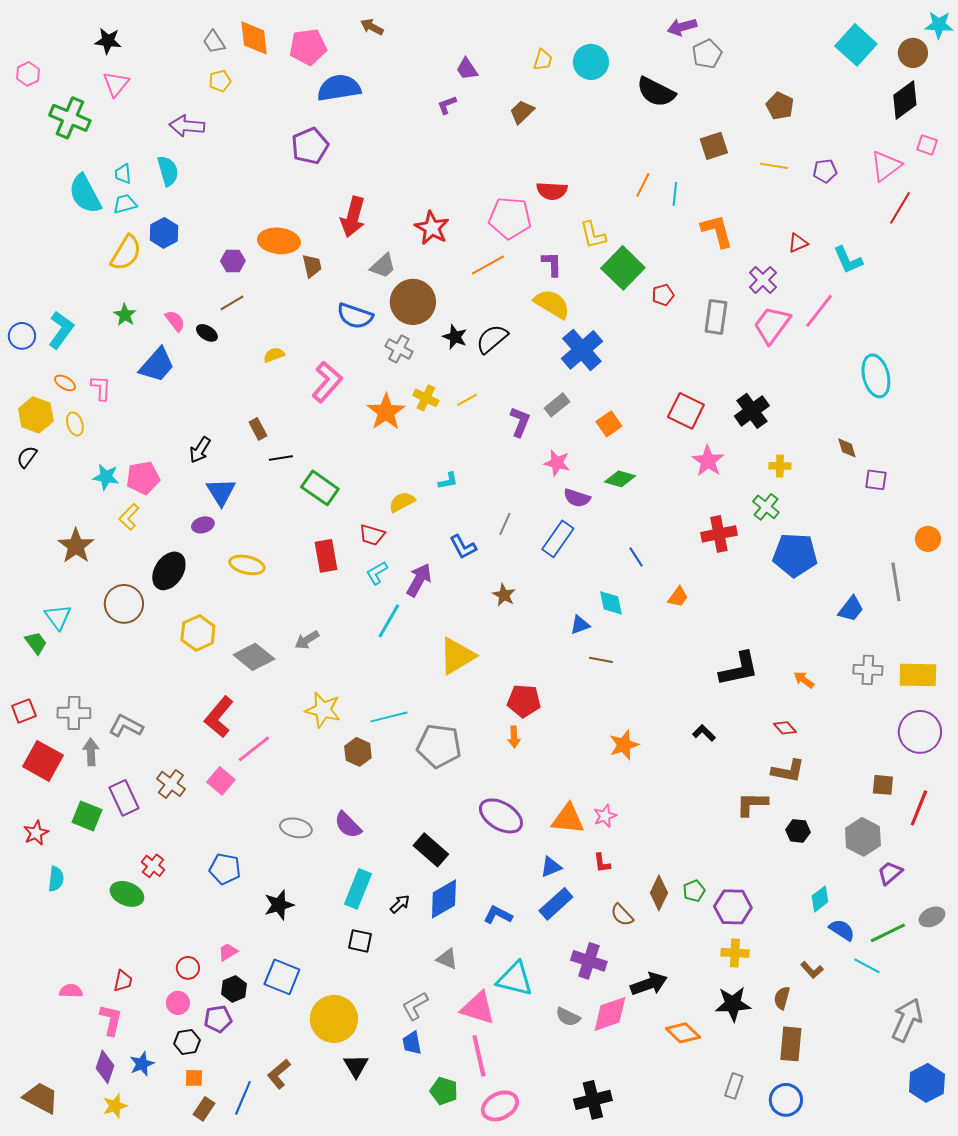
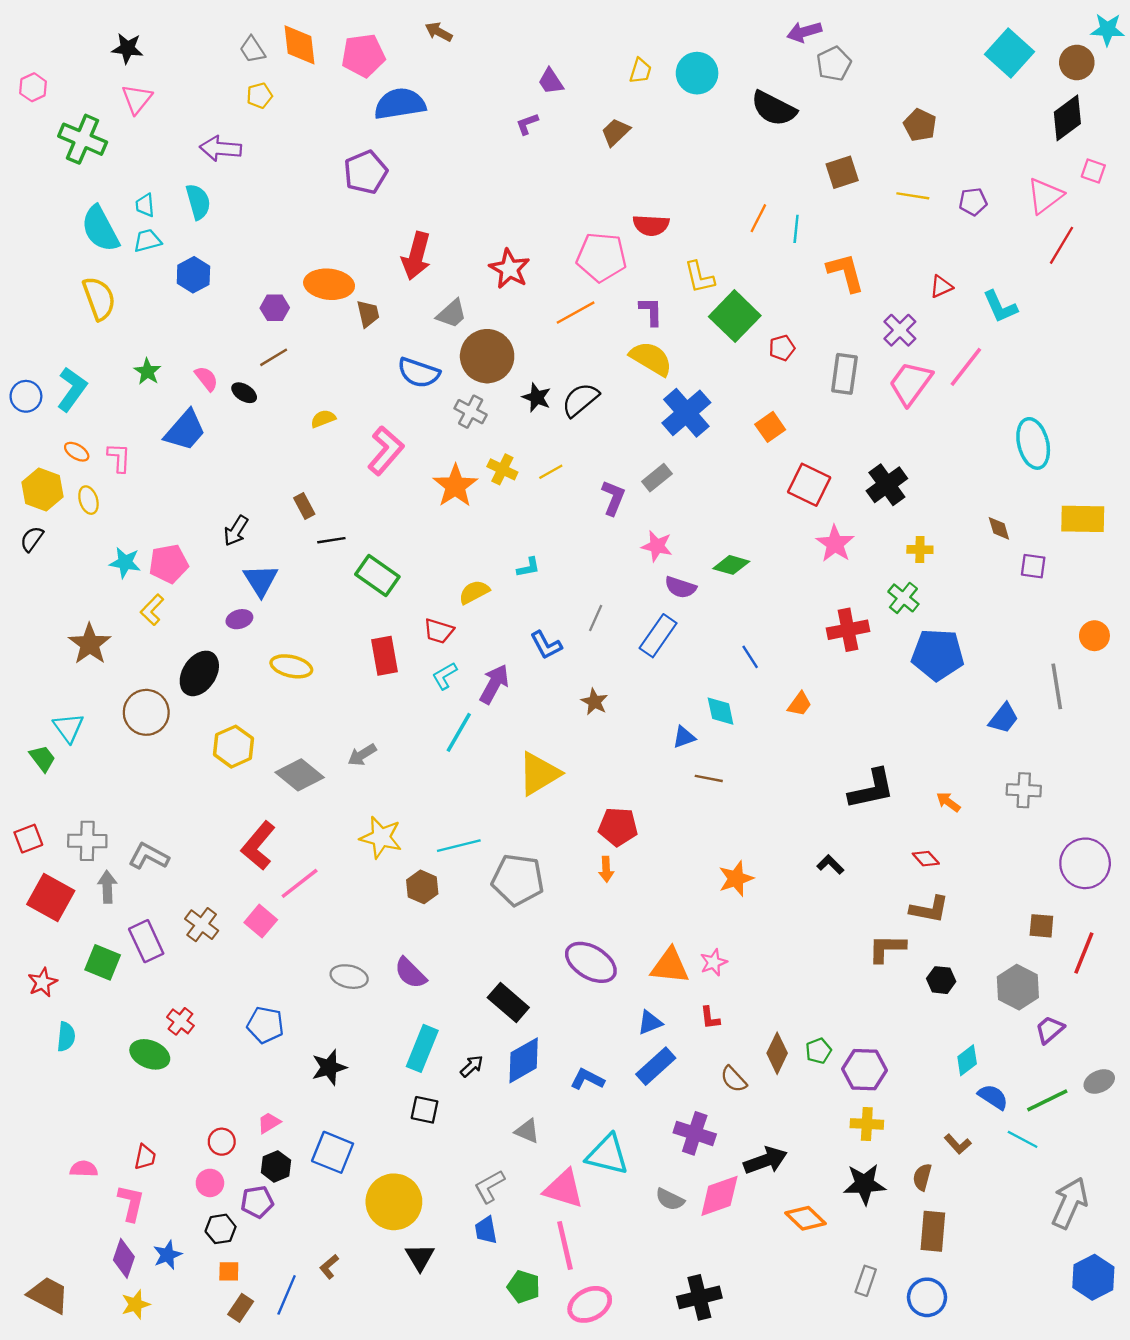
yellow semicircle: (126, 253) -> (99, 298), moved, turned -51
orange square: (609, 424) -> (770, 427), moved
yellow rectangle: (918, 675) -> (1083, 519), moved
brown L-shape: (279, 1074) -> (329, 1267), size x0.7

